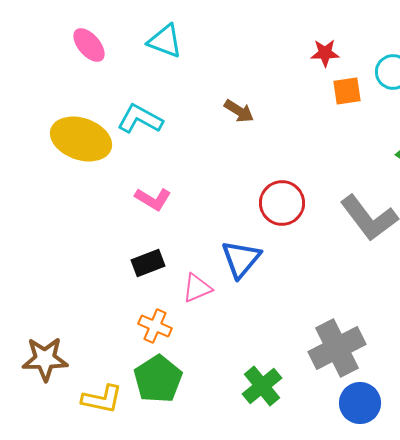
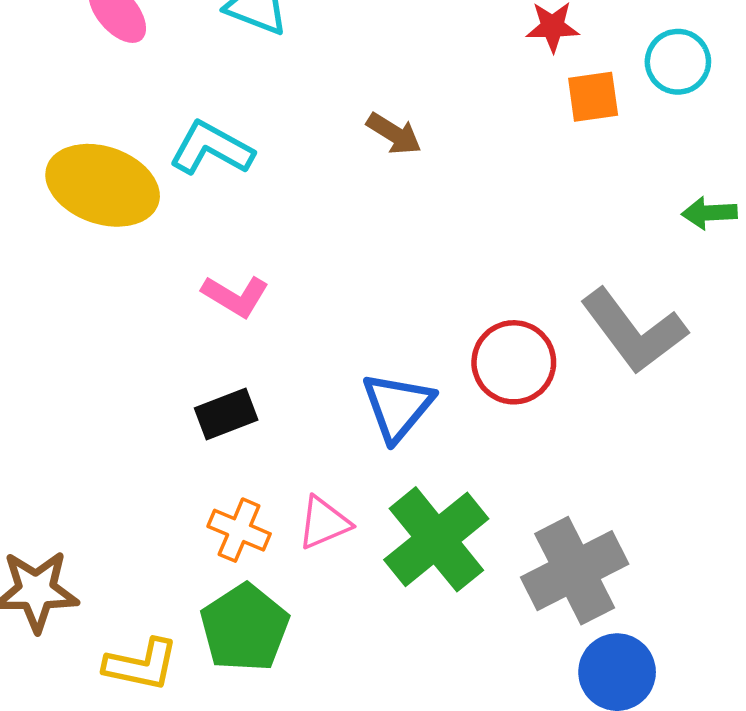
red circle: (282, 203) -> (514, 362), moved
pink triangle: (197, 288) -> (324, 523), moved
green cross: (262, 386) -> (436, 539), moved, size x1.4

